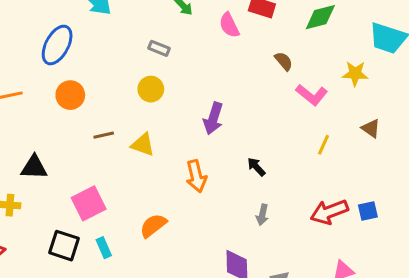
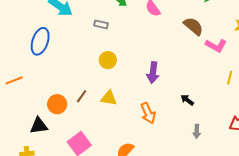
gray rectangle: (159, 48) -> (101, 24), moved
brown semicircle: (284, 61) -> (193, 26), size x1.5
orange circle: (70, 95) -> (57, 104), moved
brown line: (104, 135) -> (82, 96), turned -32

